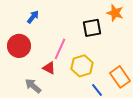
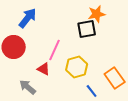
orange star: (115, 13) -> (97, 14), moved, turned -30
blue arrow: (33, 17) -> (28, 18), size x1.5

